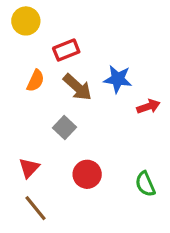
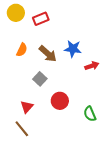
red rectangle: (66, 50) -> (41, 19), moved
red triangle: (29, 168) -> (27, 107), moved
red circle: (87, 174) -> (60, 101), moved

